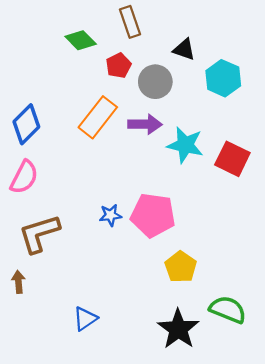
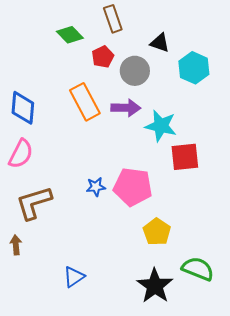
orange rectangle: (98, 117) -> (85, 102), turned -66
blue diamond: (26, 124) -> (23, 108), turned -40
red square: (232, 159) -> (185, 157), moved, turned -32

